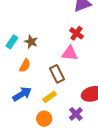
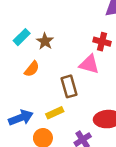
red cross: (76, 33) -> (102, 42), turned -32
blue arrow: (22, 94) -> (21, 118), moved

